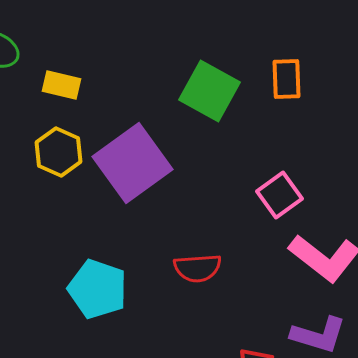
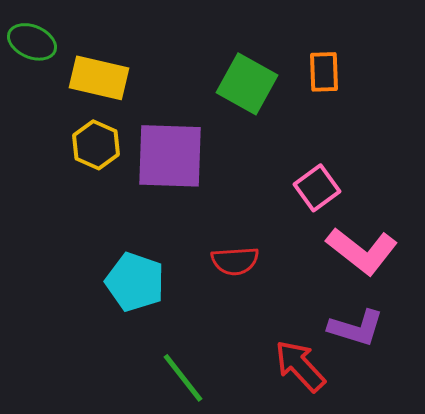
yellow rectangle: (62, 85) -> (99, 78), size x1.5
purple square: (133, 163) -> (170, 156), turned 38

